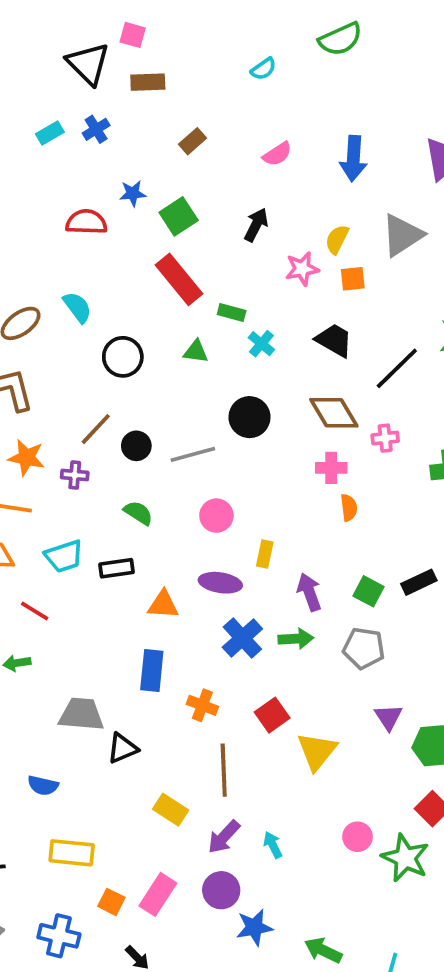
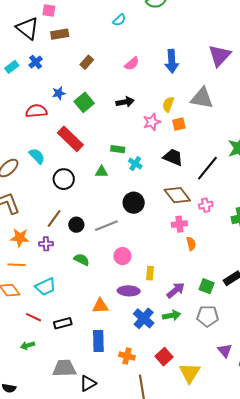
black arrow: (256, 225) -> (125, 102), turned 60
gray triangle: (402, 235) -> (202, 98), turned 50
red rectangle: (179, 279) -> (70, 139), moved
black rectangle: (117, 568) -> (63, 323), moved
purple arrow: (309, 592) -> (176, 290), turned 78

